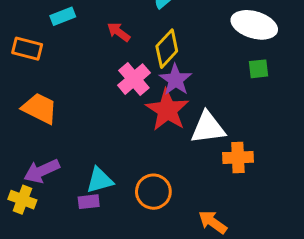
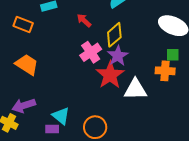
orange cross: (238, 157) -> (165, 71), moved
cyan triangle: (100, 180) -> (61, 116), turned 48

